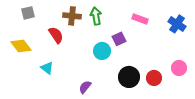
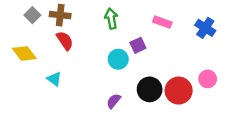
gray square: (28, 13) -> (32, 15), turned -32
brown cross: (72, 16) -> (60, 15), moved
red circle: (154, 78) -> (179, 91), size x1.5
purple semicircle: (85, 87) -> (114, 101), moved

